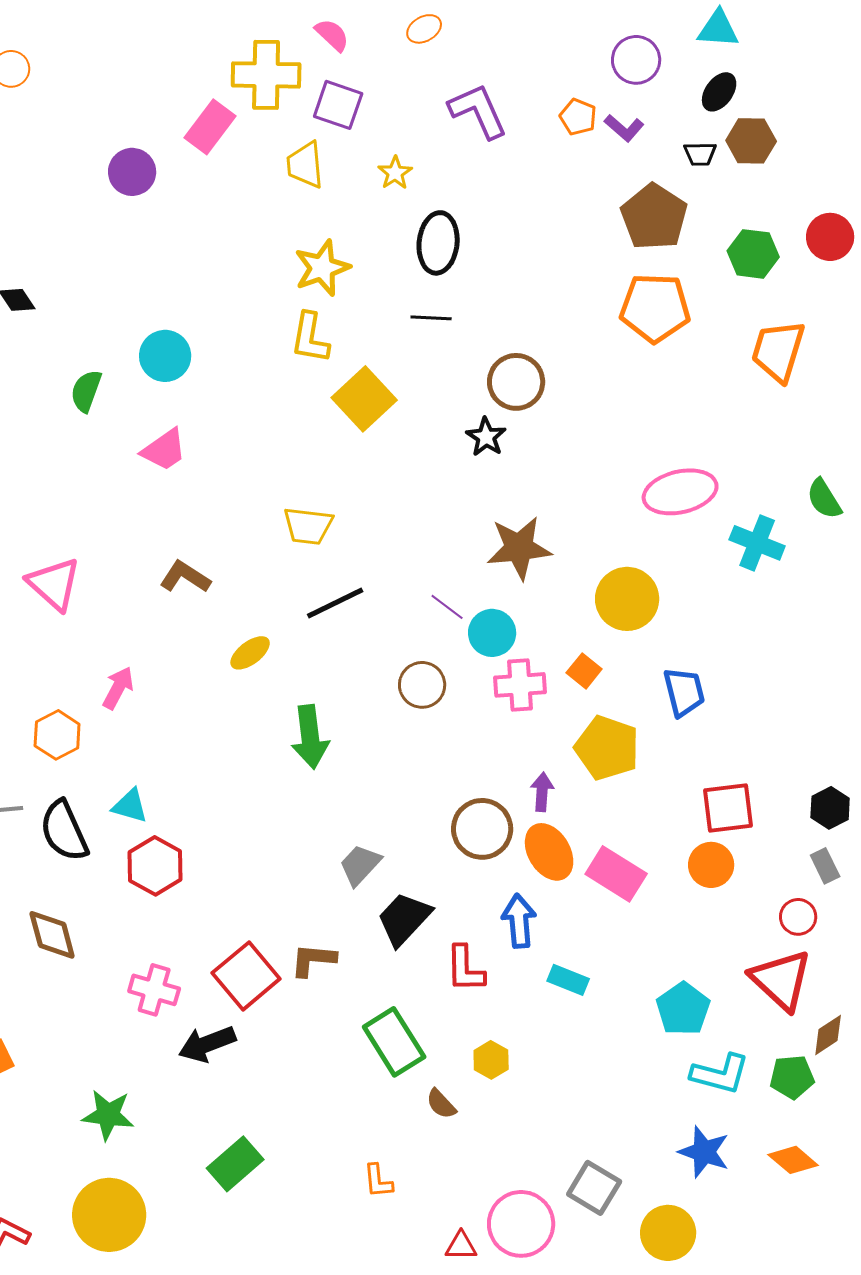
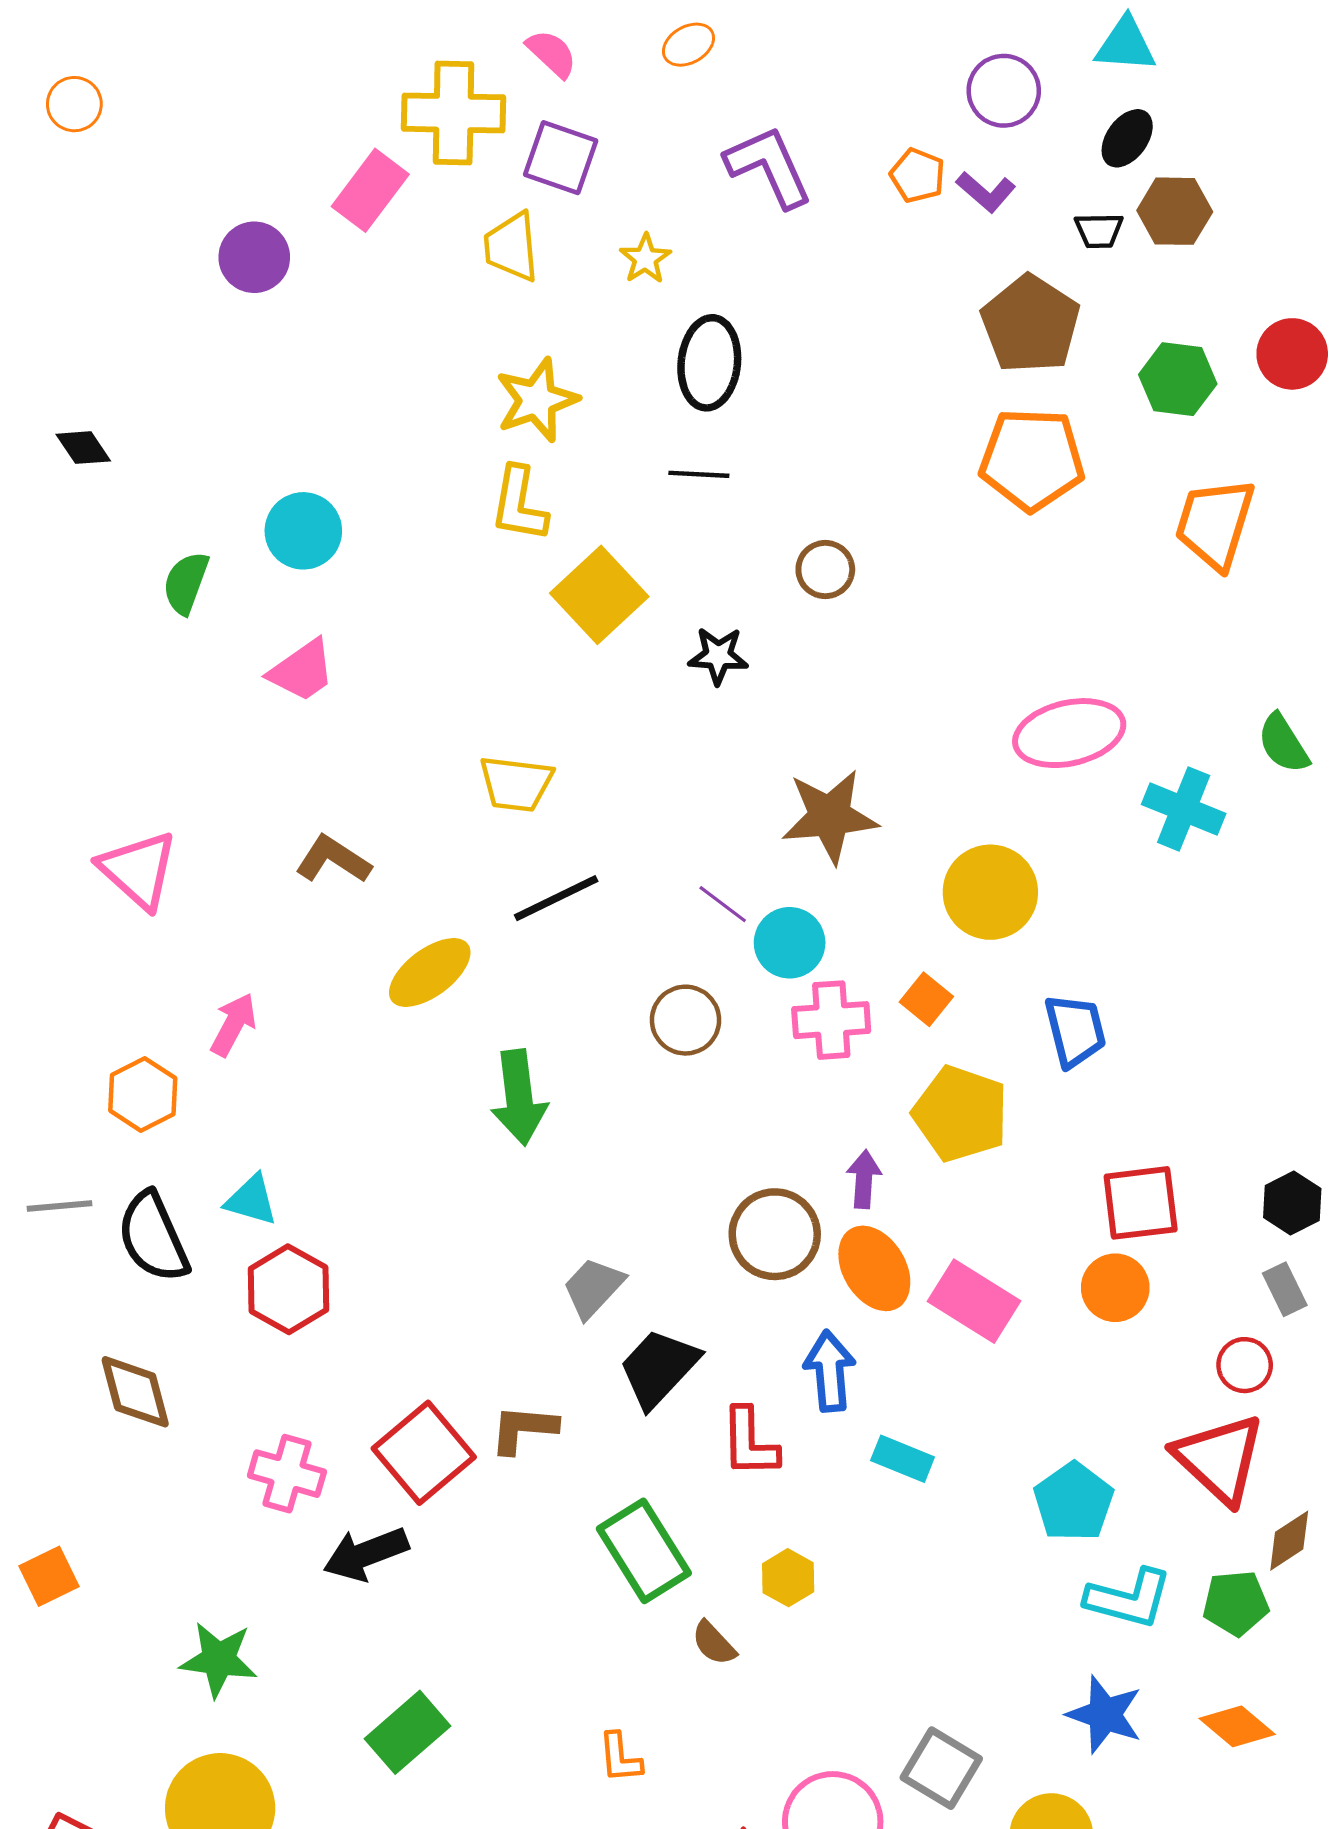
brown circle: (516, 382) -> (825, 570), size x0.7
black star: (486, 437) -> (718, 656), moved, turned -30
yellow ellipse: (250, 653) -> (430, 972), size x1.4

